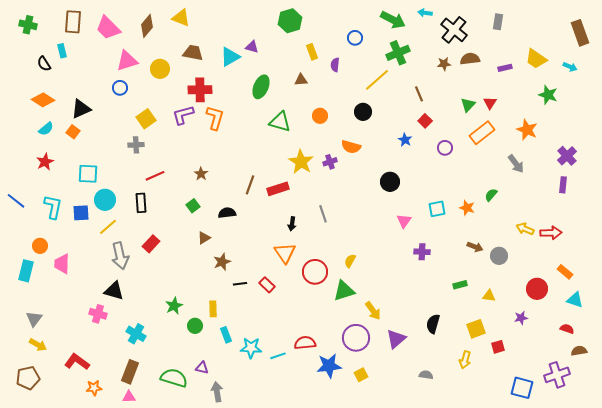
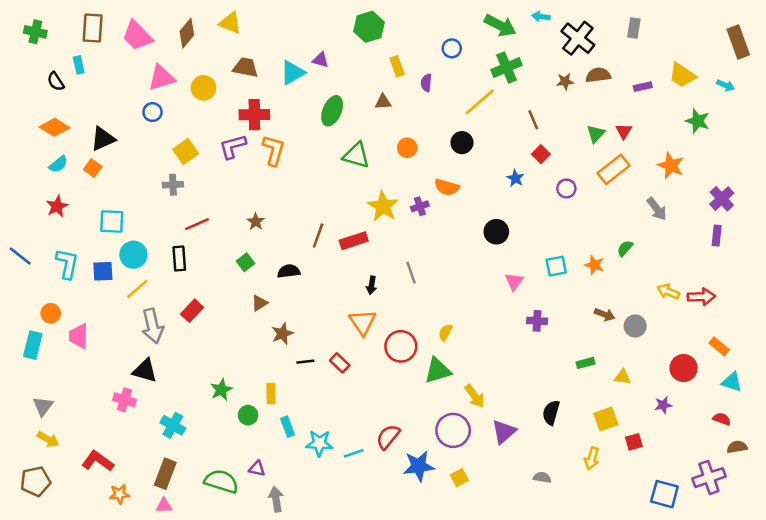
red semicircle: (305, 343) -> (388, 437), turned -45

